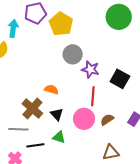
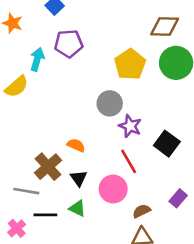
yellow pentagon: (61, 24) -> (130, 64), moved
red line: (93, 96) -> (129, 161), turned -42
brown semicircle: (107, 120) -> (142, 211), moved

